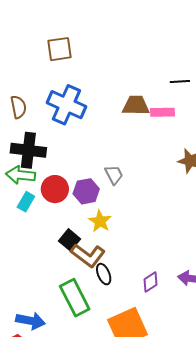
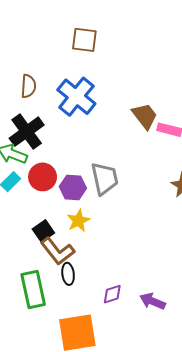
brown trapezoid: (136, 106) -> (145, 116), turned 36
black cross: (28, 150) -> (27, 132), turned 32
gray trapezoid: (114, 175) -> (105, 179), size x1.6

